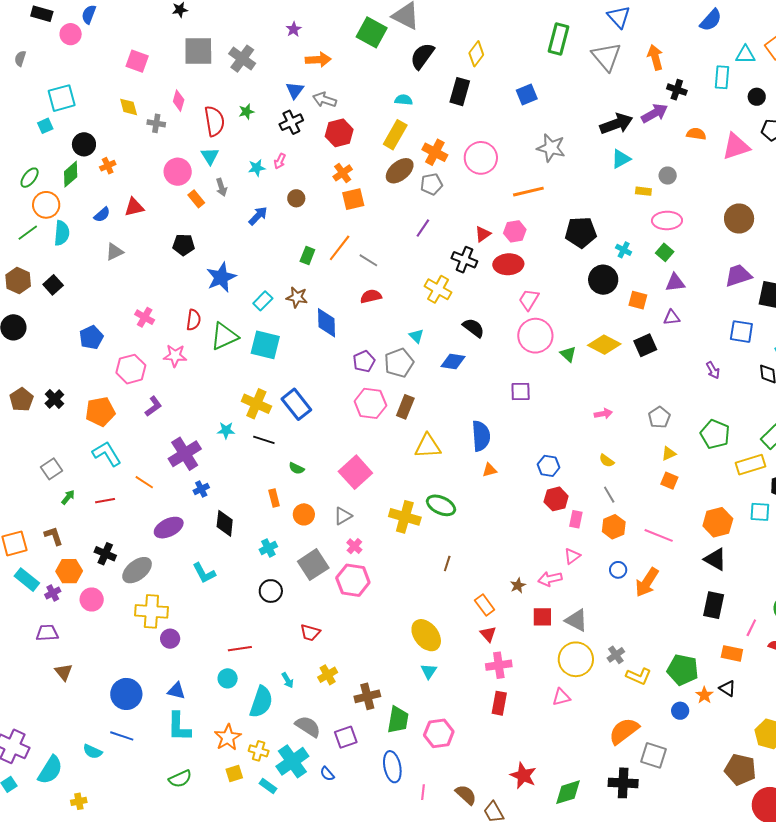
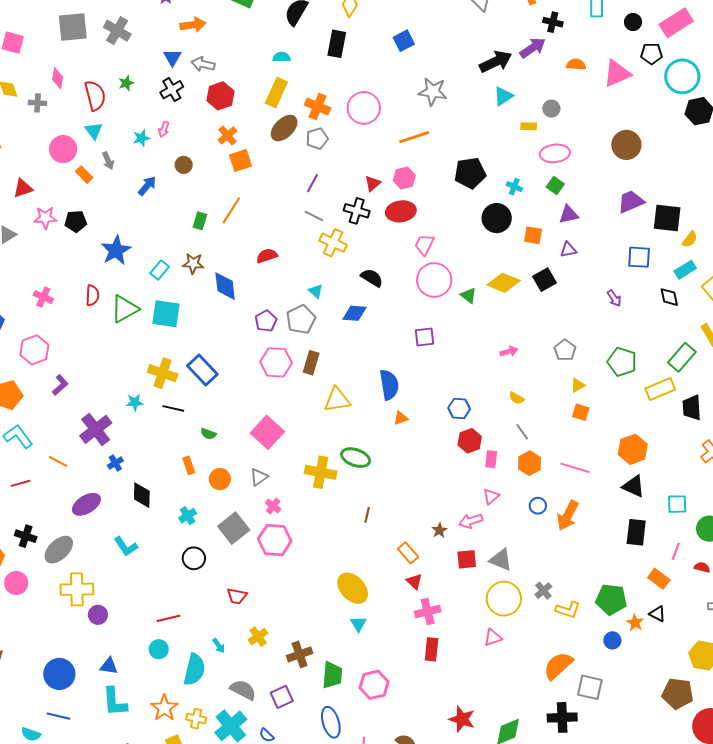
gray line: (368, 260) -> (314, 216), moved
pink star: (175, 356) -> (45, 218), moved
cyan square: (760, 512) -> (677, 504), moved
orange rectangle: (732, 653) -> (659, 579), turned 30

